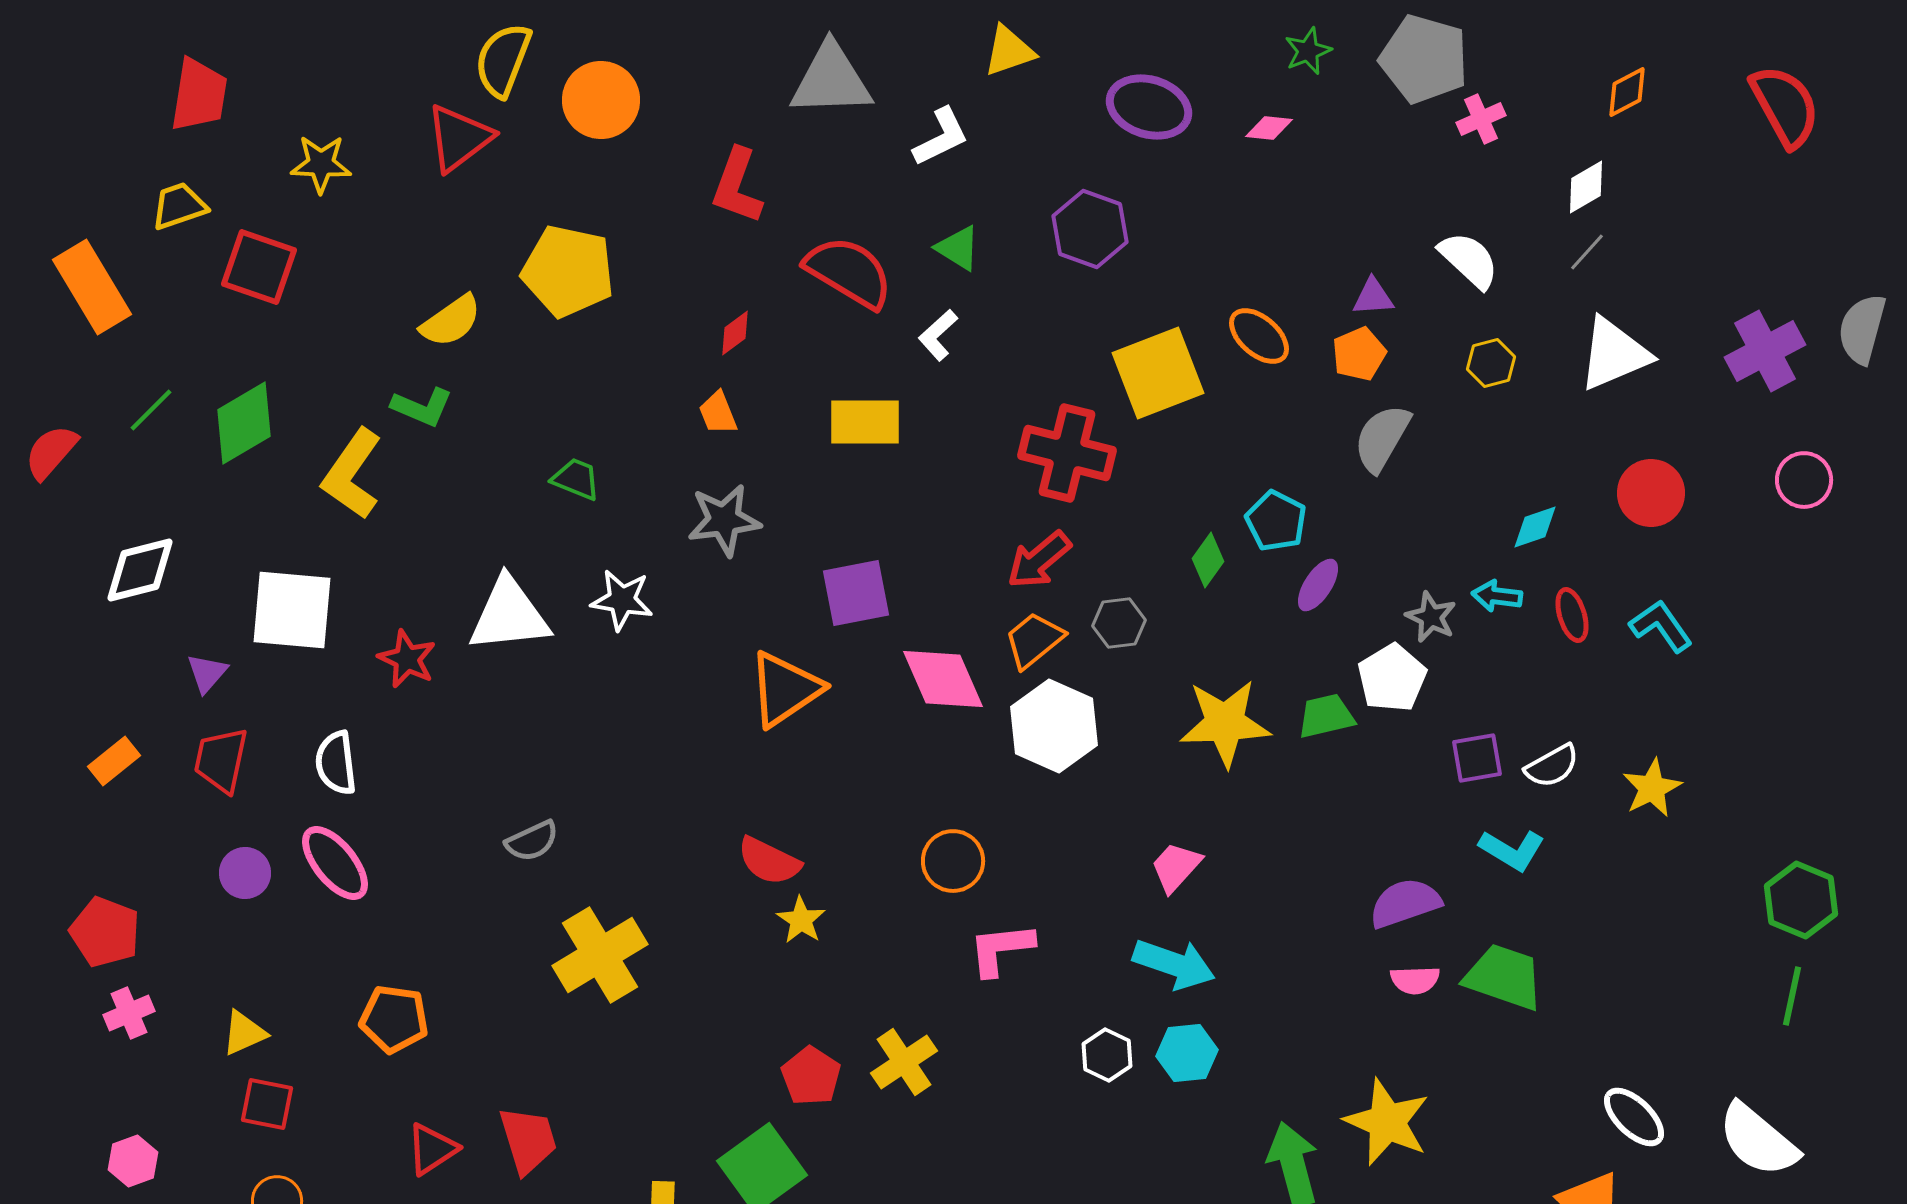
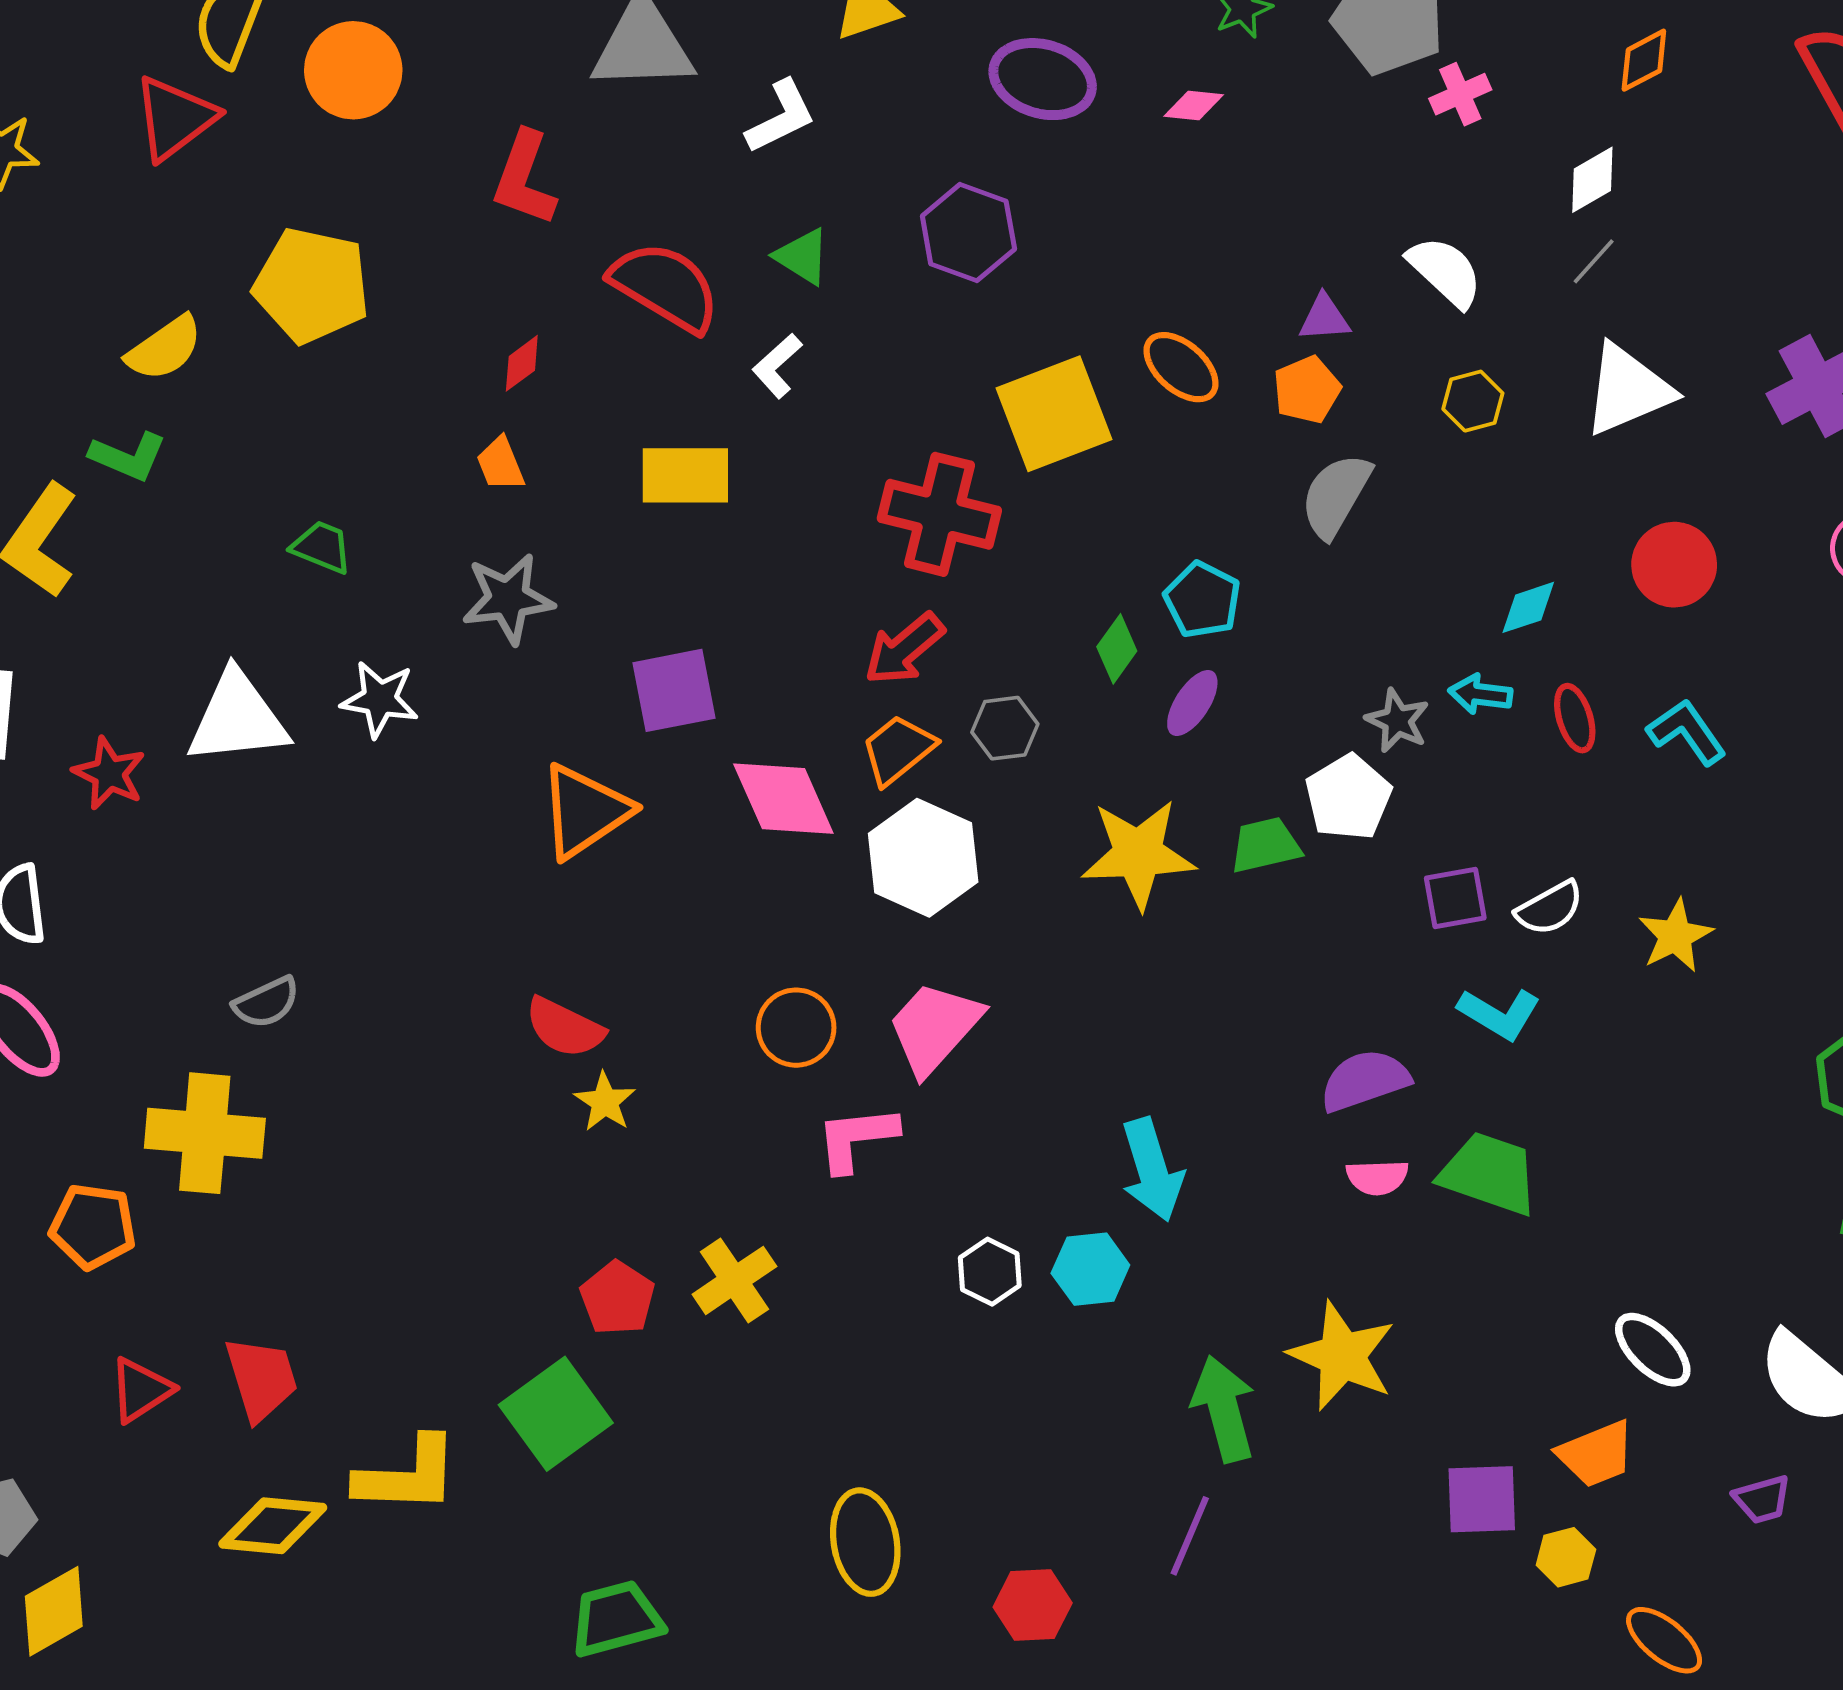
purple ellipse: (1318, 585) -> (1192, 703), moved
pink trapezoid: (1176, 867) -> (934, 1028), moved, size x1.5
yellow cross: (600, 955) -> (205, 1133), moved, turned 36
cyan arrow: (1174, 964) -> (1152, 1170), moved, turned 54

